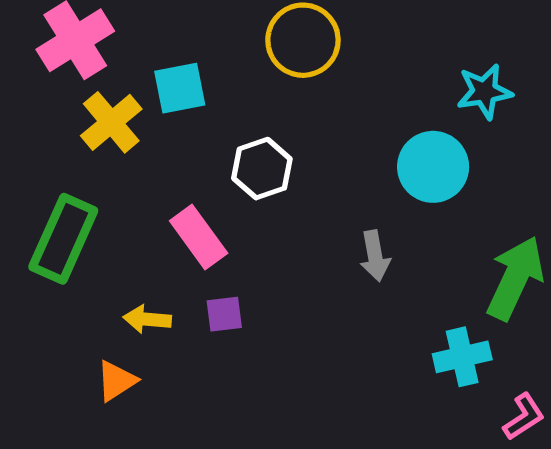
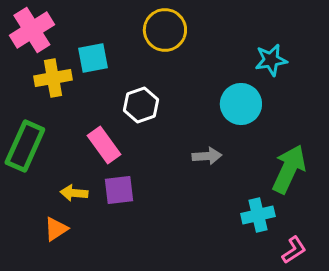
yellow cross: (111, 122) -> (53, 78), turned 30
gray arrow: (375, 256) -> (207, 156), turned -84
purple square: (224, 314) -> (119, 190), size x1.4

